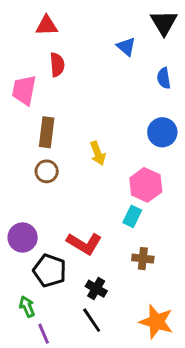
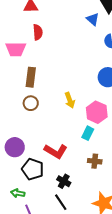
blue triangle: (126, 47) -> (93, 19), moved
pink trapezoid: (24, 90) -> (16, 49), turned -100
yellow arrow: (98, 153) -> (70, 100), moved
green arrow: (27, 307) -> (18, 193), turned -56

